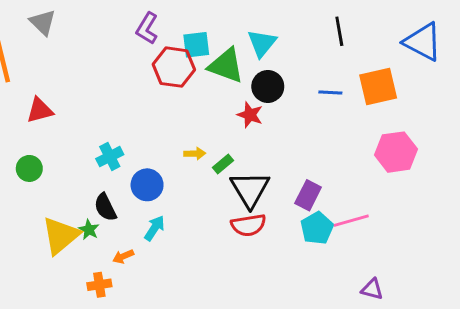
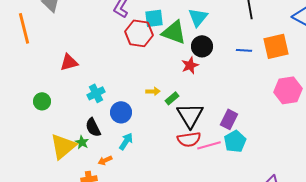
red triangle: (40, 110) -> (69, 62), moved
red star: (250, 115) -> (190, 65), turned 30
pink line: (351, 221) -> (209, 145), moved

